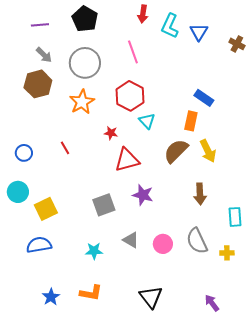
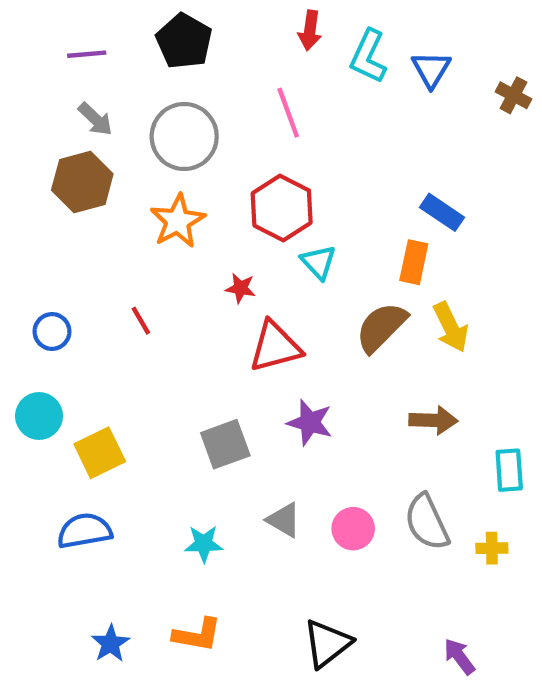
brown arrow: (200, 194) -> (433, 420), turned -85
black triangle: (151, 297) -> (327, 643), turned 30

